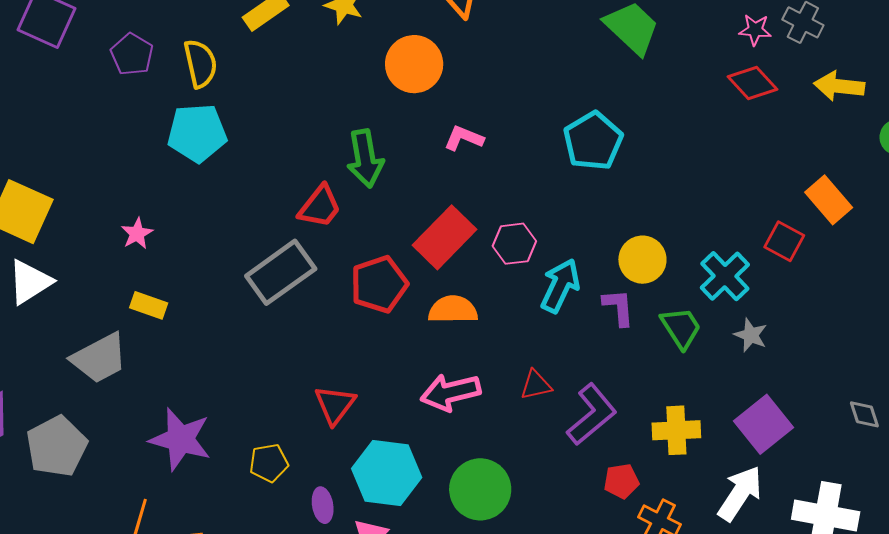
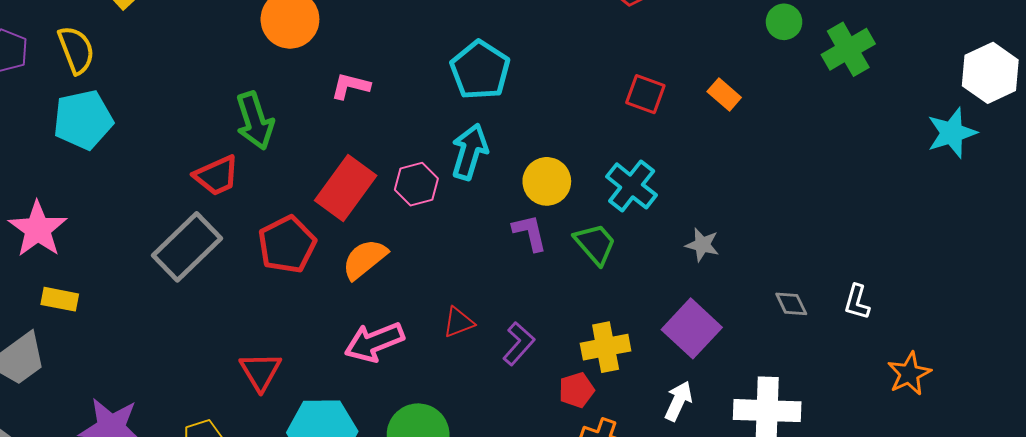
orange rectangle: (829, 200) -> (724, 95), size x0.7
red trapezoid: (320, 207) -> (216, 176), turned 36
pink star: (137, 234) -> (38, 229), size x1.8
red square: (784, 241) -> (645, 94), moved
cyan arrow: (560, 286) -> (470, 152), moved
orange semicircle: (453, 310) -> (365, 259), turned -30
gray star: (751, 335) -> (702, 245), moved
purple L-shape: (592, 414) -> (519, 344), size x0.7
red pentagon: (621, 481) -> (577, 390), moved
white arrow: (740, 493) -> (678, 401), size x0.7

